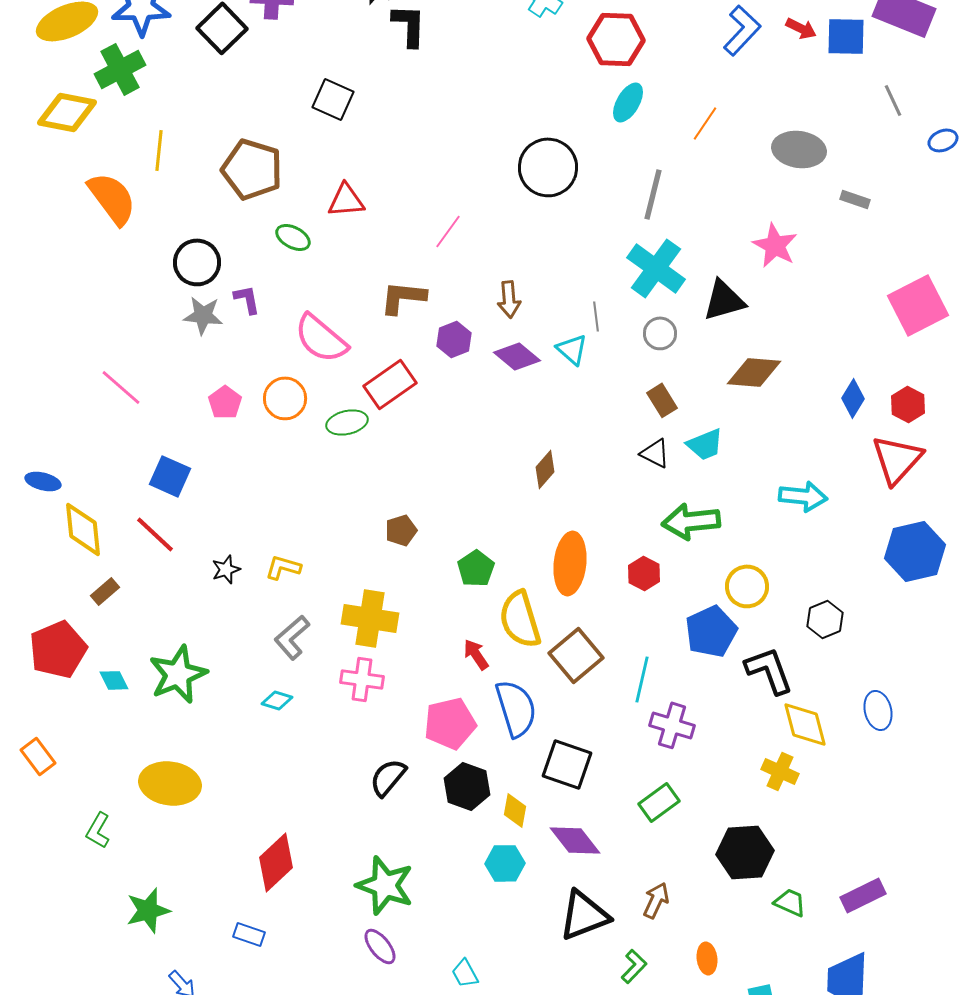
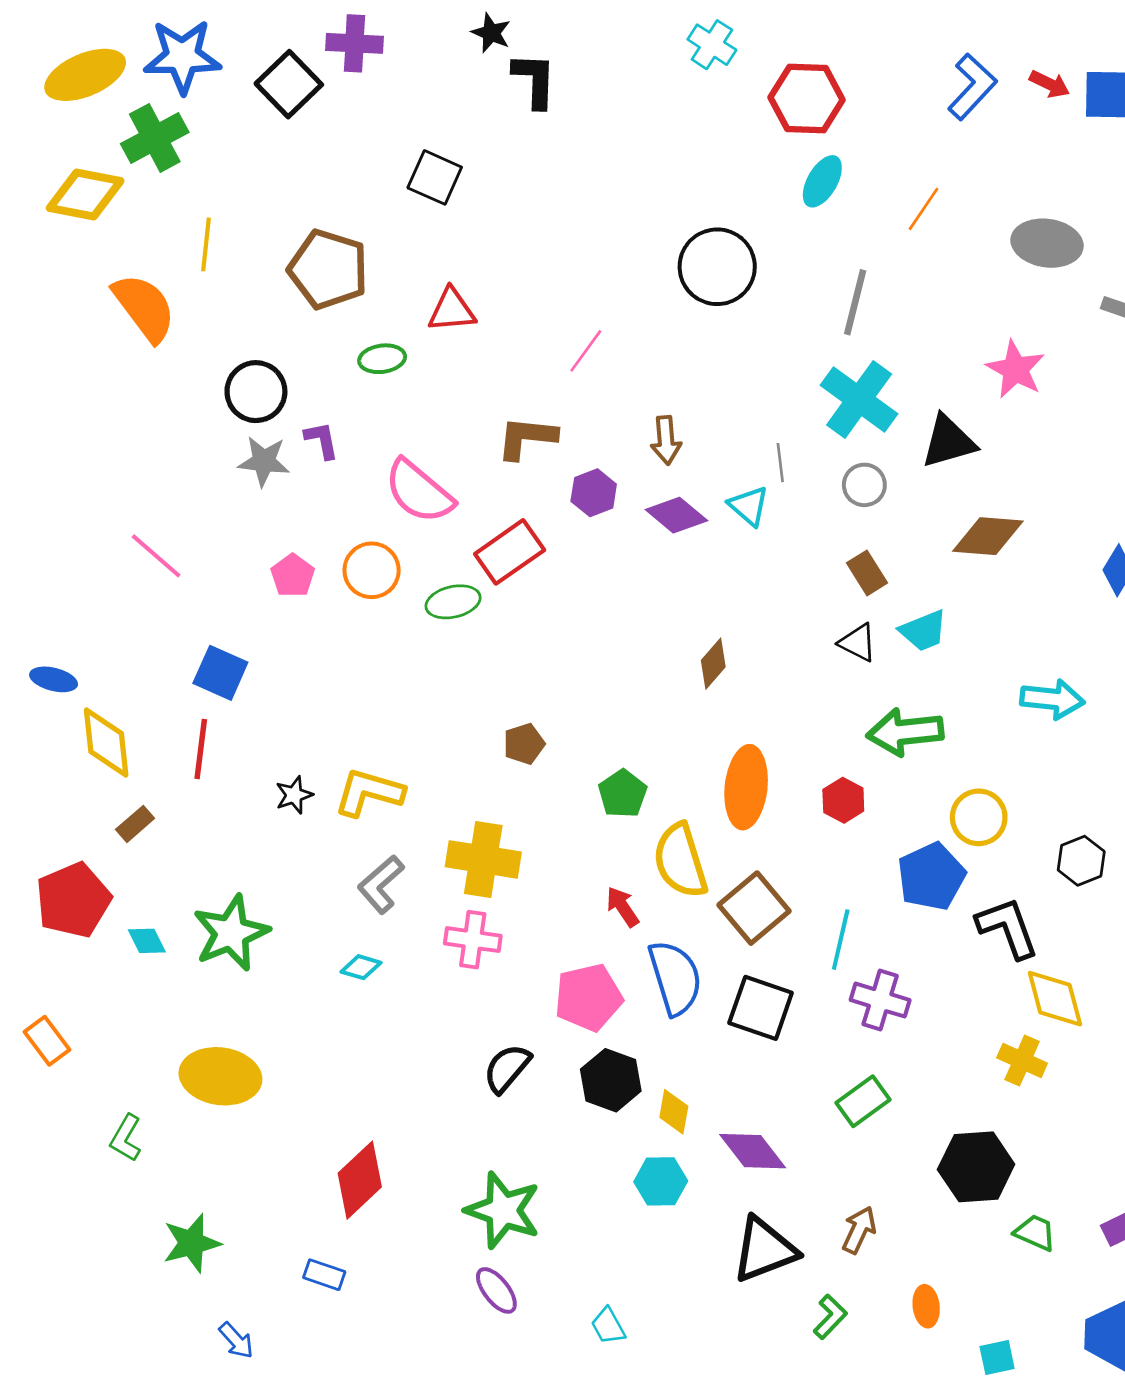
green ellipse: (293, 237) -> (382, 359), turned -36
red line: (155, 534) -> (201, 749), turned 54
yellow L-shape: (283, 567) -> (369, 792), size x1.5
black square: (567, 764) -> (761, 1008), moved

